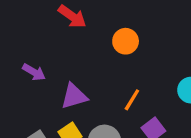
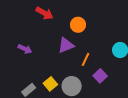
purple triangle: (74, 96) -> (66, 45), moved

